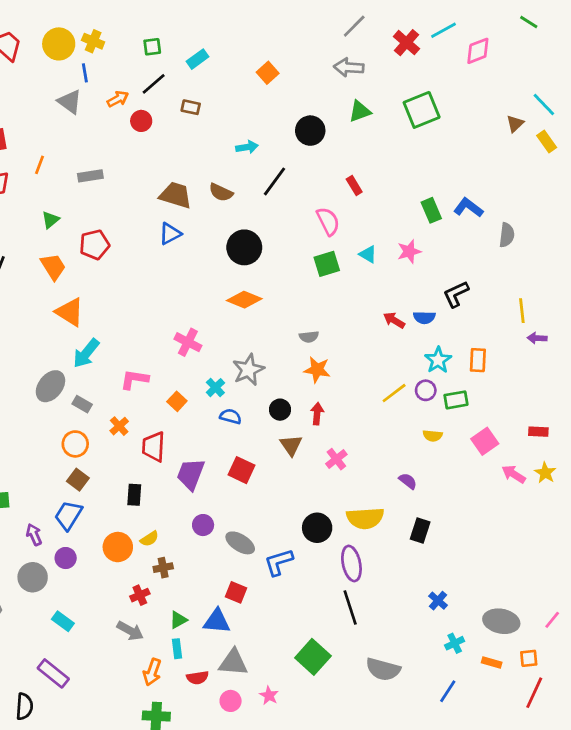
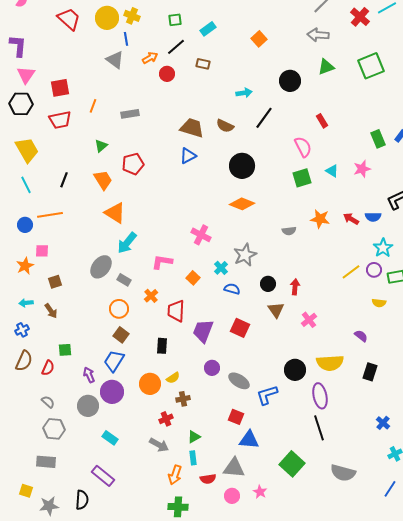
orange star: (317, 370) -> (320, 219), moved
purple circle: (66, 558) -> (112, 392), size x1.5
blue triangle: (217, 621) -> (249, 440), moved

